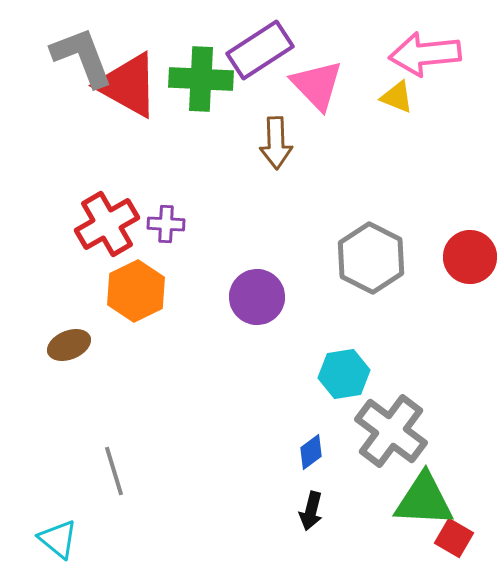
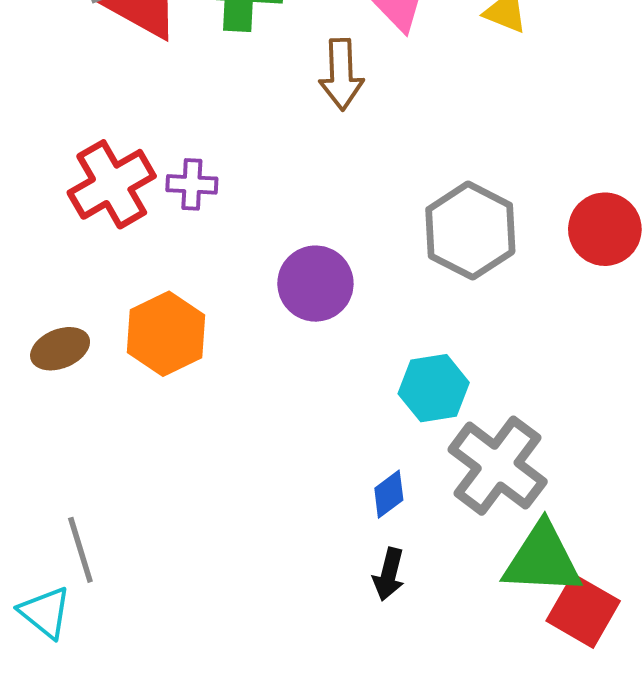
orange hexagon: (136, 291) -> (166, 334), moved
gray line: (114, 471) -> (80, 550), moved
red square: (454, 538) -> (583, 611), size x1.4

